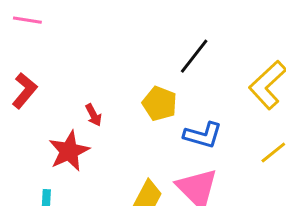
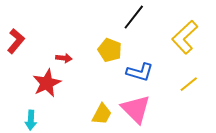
red arrow: (93, 115) -> (64, 58), turned -56

